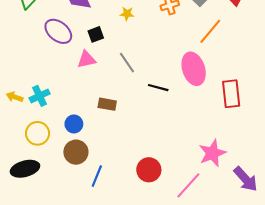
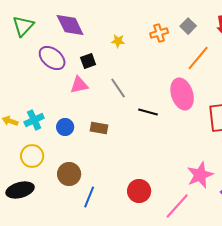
blue circle: (74, 124) -> (65, 127), moved

